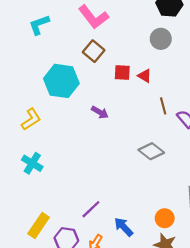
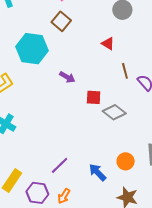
red square: (122, 73) -> (94, 97), moved
orange circle: (165, 218) -> (126, 161), moved
blue arrow: (124, 227) -> (98, 172), moved

